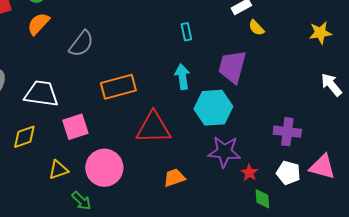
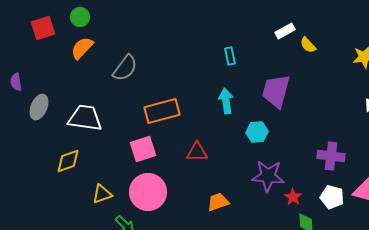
yellow semicircle: (256, 28) -> (308, 45), moved
cyan hexagon: (213, 108) -> (257, 132), size x0.6
pink square: (75, 127) -> (143, 149), moved
red triangle: (153, 128) -> (197, 152), size x0.6

